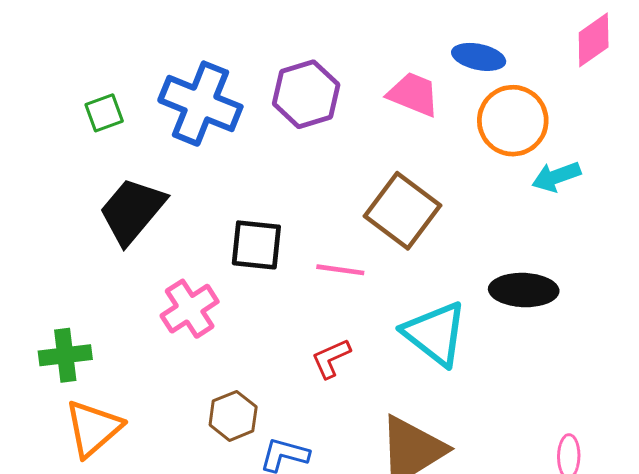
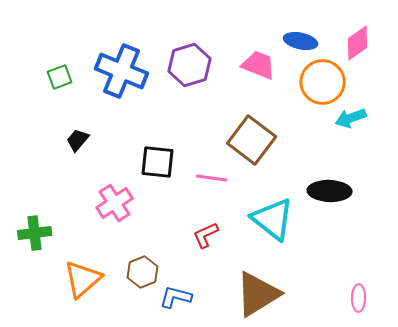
pink diamond: (594, 40) -> (358, 43), moved
black trapezoid: (132, 211) -> (78, 140), size x0.5
orange triangle: (93, 428) -> (83, 279), moved

